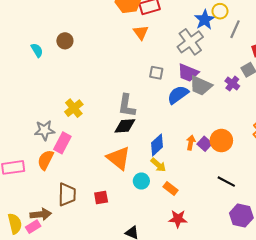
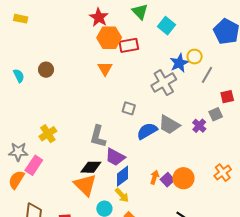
orange triangle: (141, 32) -> (105, 69), moved
purple trapezoid: (188, 73) -> (115, 157), moved
black diamond: (125, 126) -> (91, 167), moved

